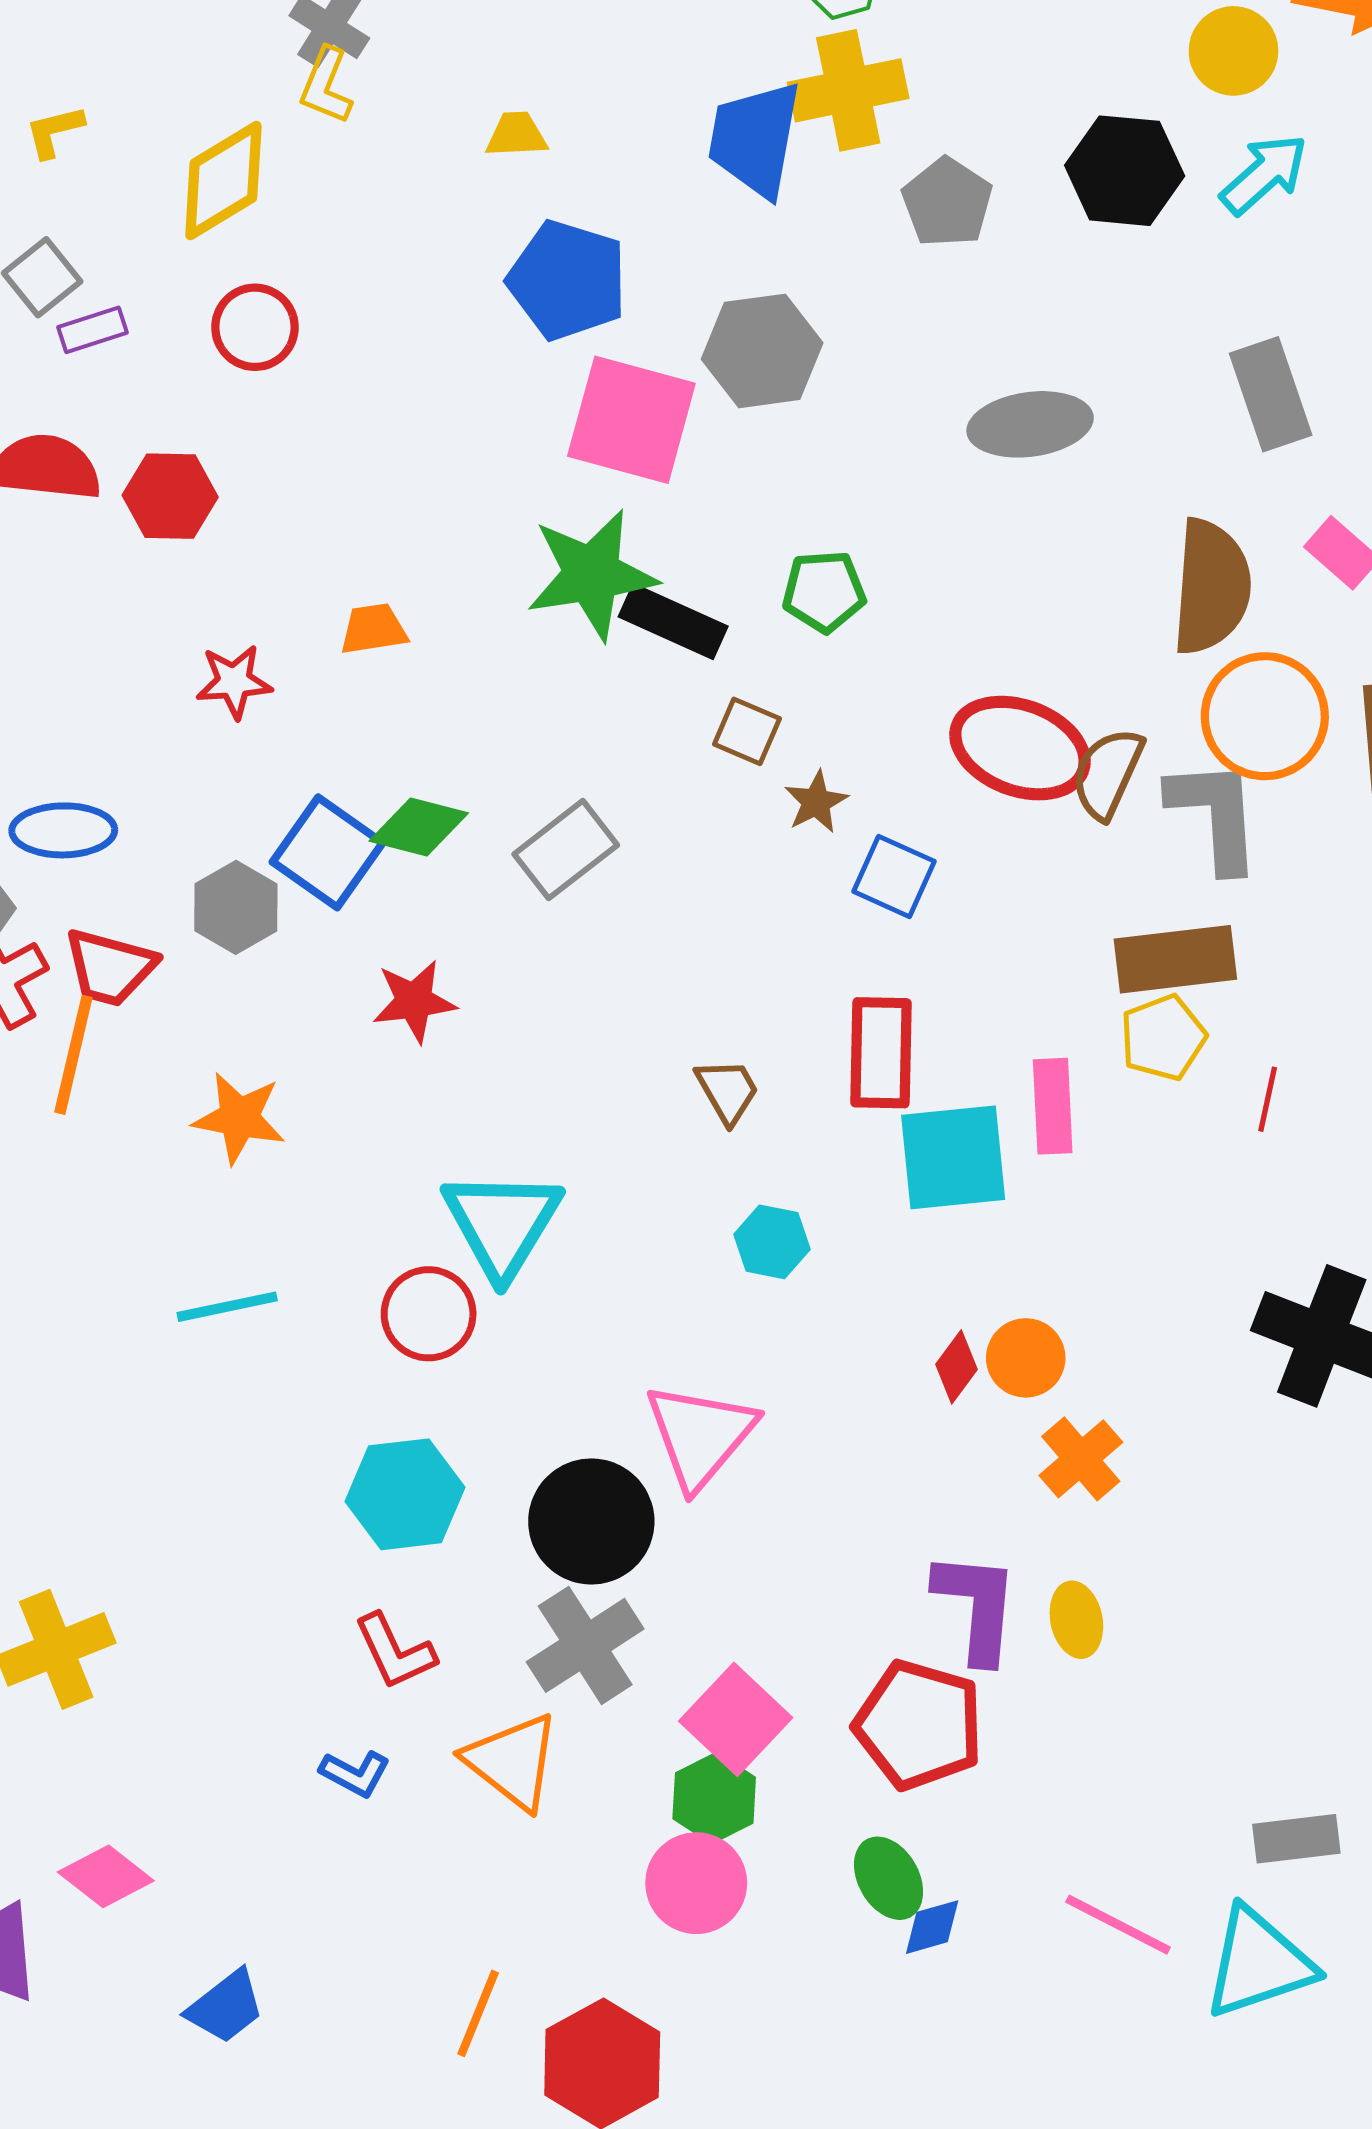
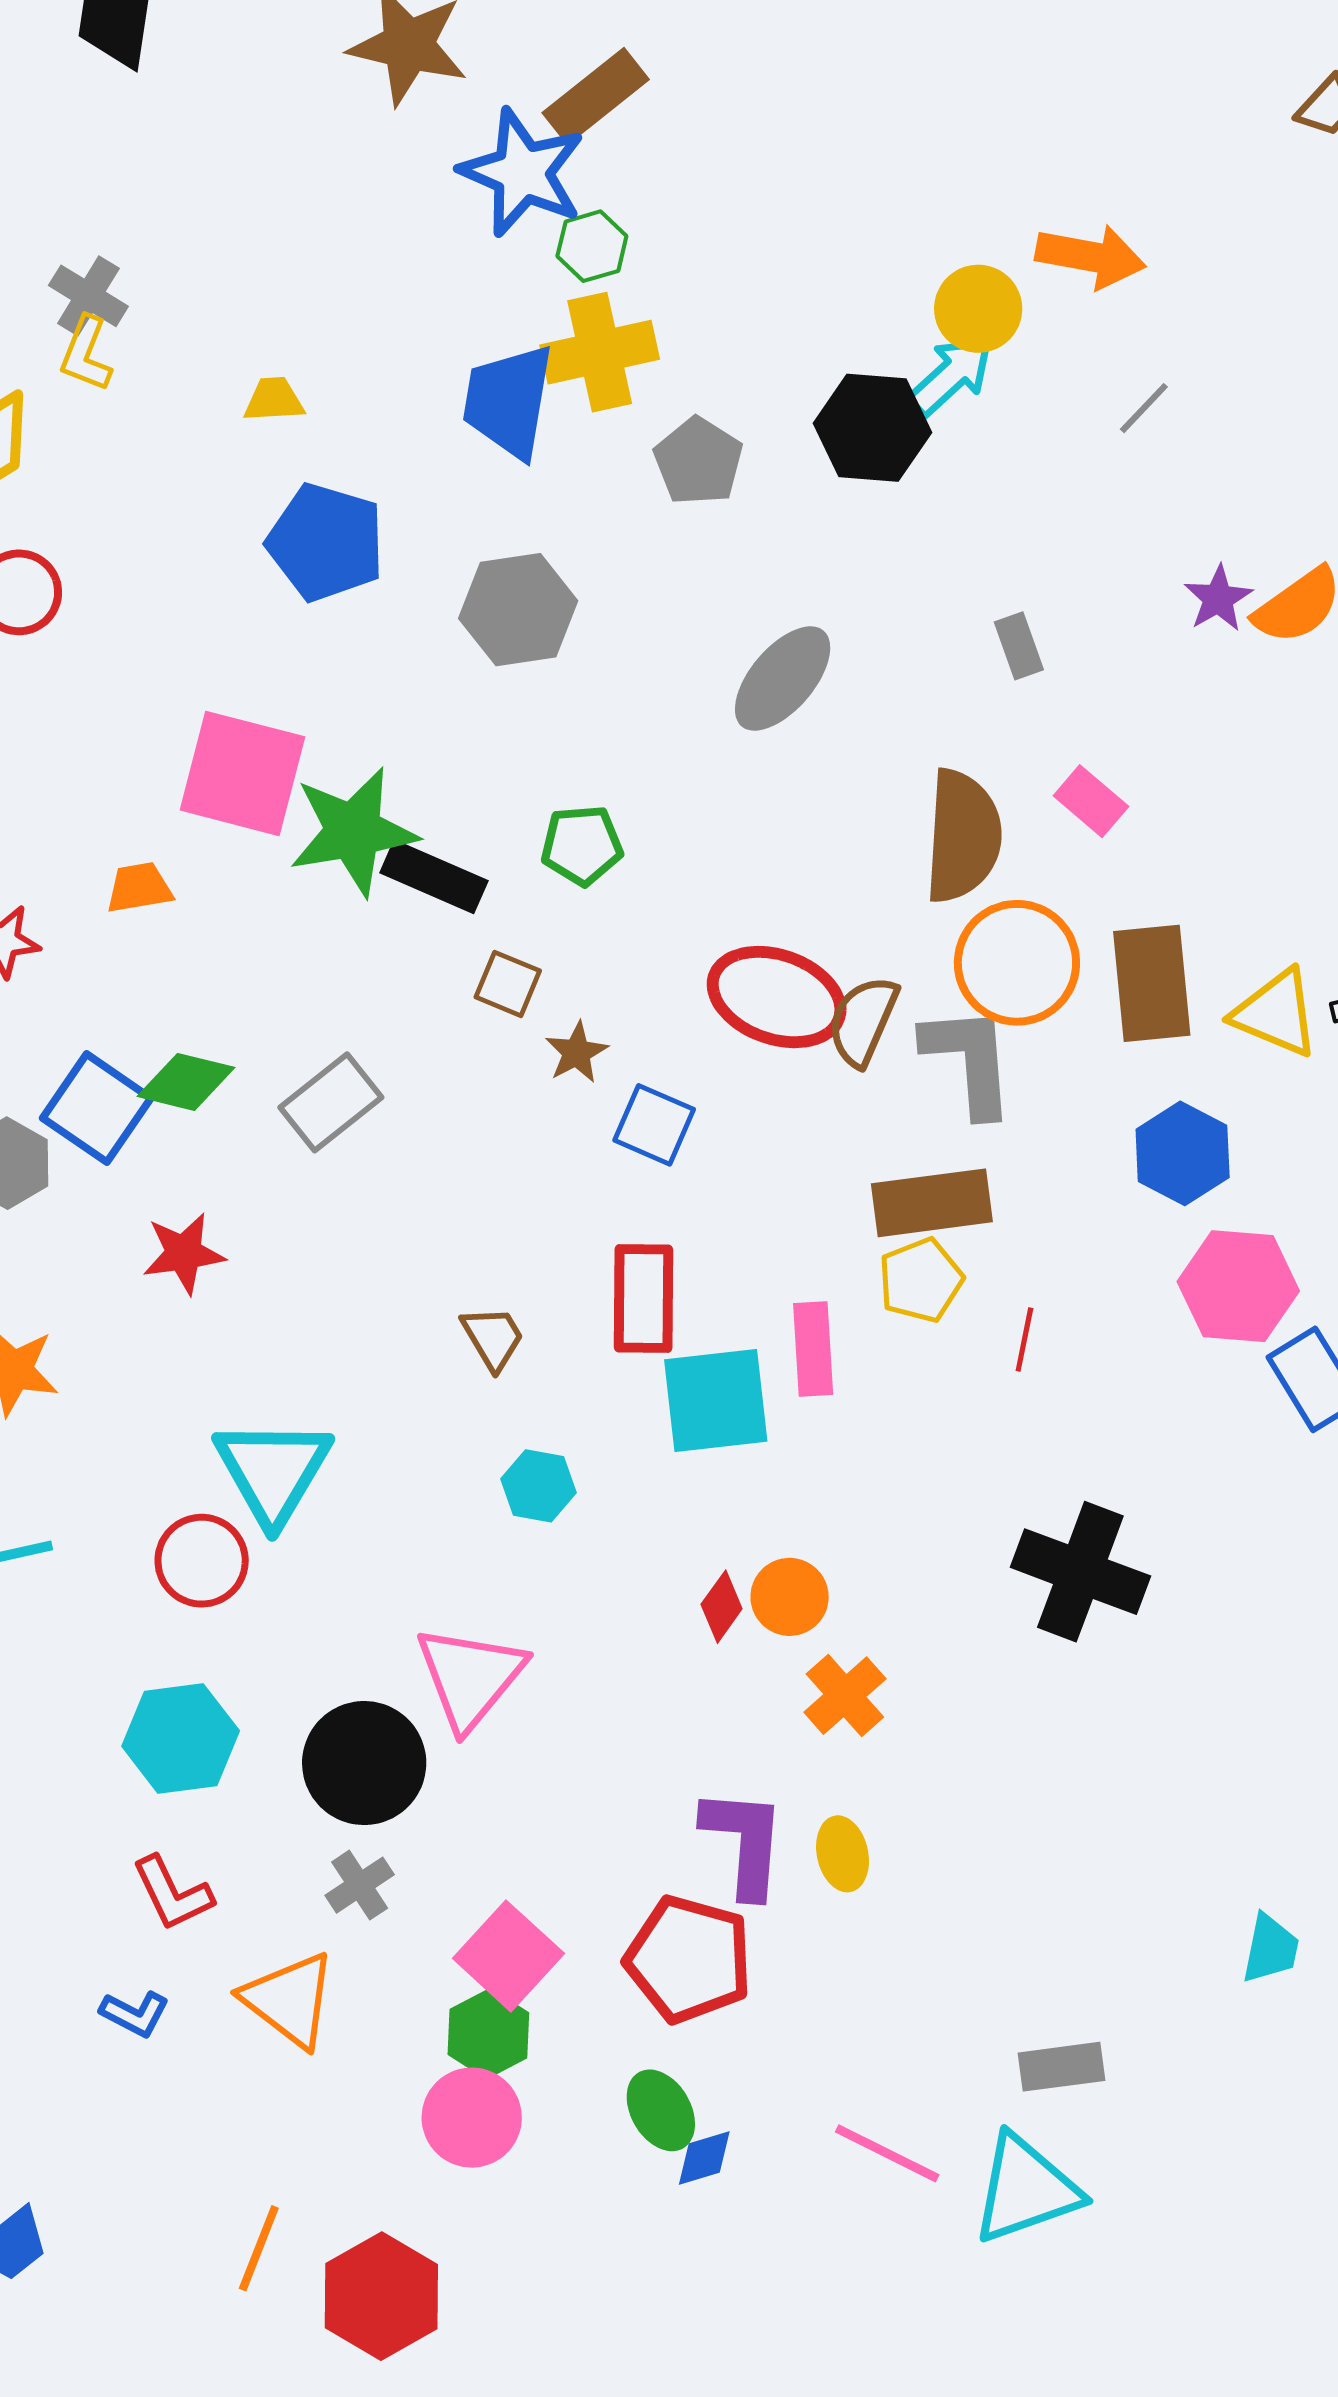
cyan arrow: (1264, 174) -> (951, 376), moved
gray rectangle: (1271, 394) -> (1019, 646), size x0.6
pink square: (631, 420) -> (242, 773), moved
gray ellipse: (1030, 424) -> (783, 679), turned -41
gray cross: (585, 1645) -> (360, 1885), size x0.6

